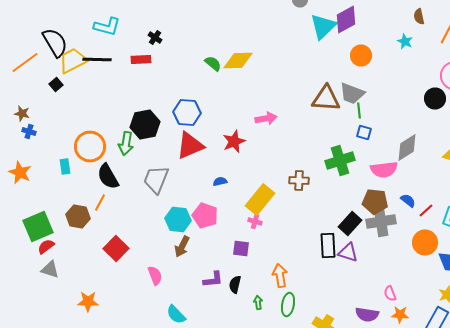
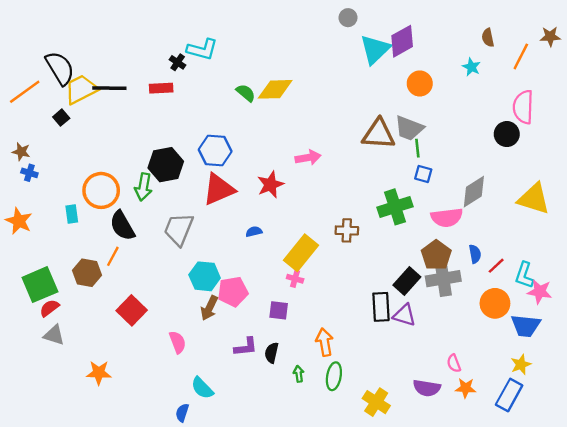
cyan L-shape: (107, 26) -> (202, 49), moved
blue semicircle: (408, 200) -> (475, 254), turned 42
brown pentagon: (375, 202) -> (436, 255), turned 30
pink pentagon: (205, 216) -> (233, 292), moved, turned -30

